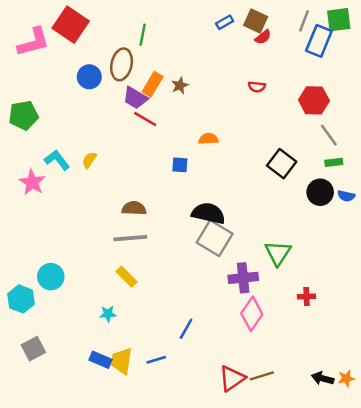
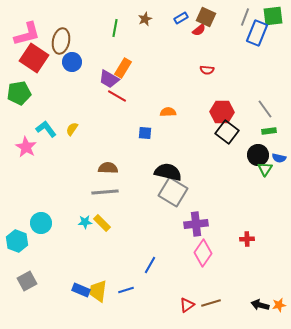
red square: (71, 25) -> (34, 58), moved
red semicircle: (263, 37) -> (199, 30), moved
brown ellipse: (122, 64) -> (61, 41), moved
brown star: (180, 85) -> (145, 19), moved
red hexagon: (314, 100) -> (222, 112), moved
green triangle: (278, 253) -> (265, 169), moved, size x0.7
cyan star: (108, 314) -> (85, 222), moved
red triangle: (232, 378) -> (187, 305), size x0.7

